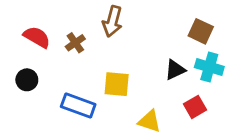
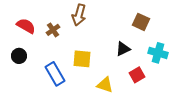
cyan cross: (209, 67) -> (158, 53), moved
blue rectangle: (78, 105) -> (55, 74), turned 40

